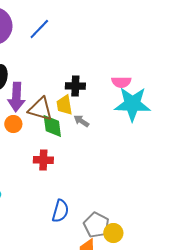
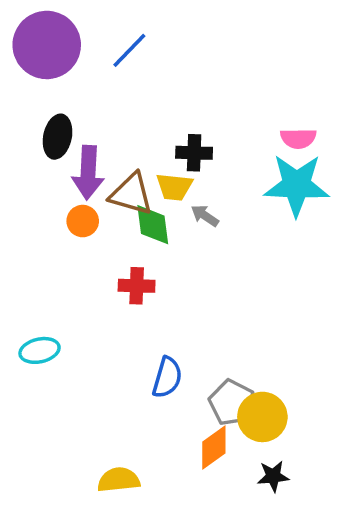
pink semicircle: (121, 82) -> (298, 138), moved
yellow trapezoid: (64, 105) -> (174, 187), turned -75
yellow circle: (113, 233) -> (262, 417), size x1.4

